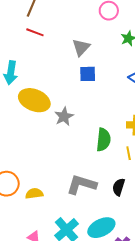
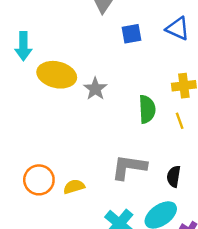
blue square: (88, 74) -> (131, 34), moved
black semicircle: (119, 187) -> (174, 176), moved

